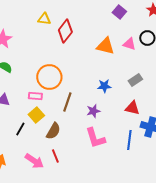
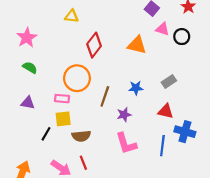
red diamond: (65, 31) -> (94, 45), moved
pink triangle: (129, 44) -> (162, 29), moved
brown line: (67, 102) -> (105, 96), moved
yellow square: (36, 115) -> (63, 119), turned 35
brown semicircle: (53, 131) -> (81, 136), turned 54

